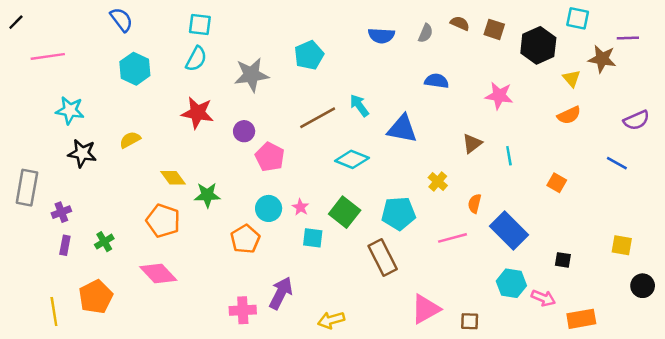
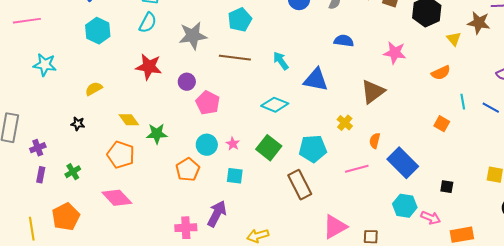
orange semicircle: (569, 115) -> (441, 73), moved
brown line: (318, 118) -> (235, 58), moved, turned 36
brown triangle: (472, 143) -> (373, 92), size x1.5
black star: (82, 153) -> (78, 124), moved, size x0.6
cyan line: (509, 156) -> (463, 102), moved
cyan square: (313, 238) -> (235, 176), moved

